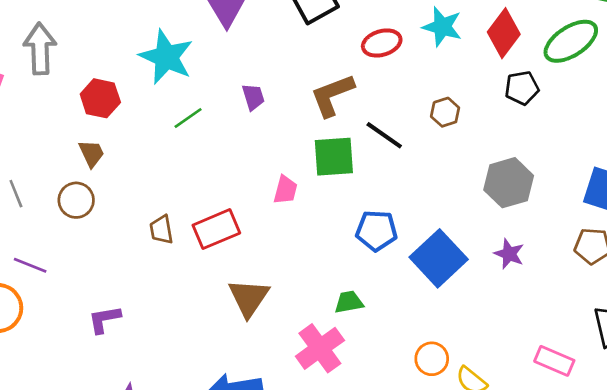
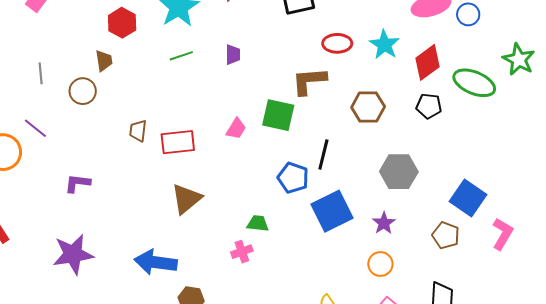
green ellipse: (571, 41) -> (474, 83), turned 39
brown L-shape: (332, 95) -> (309, 81), moved
brown hexagon: (445, 112) -> (368, 107), size x1.5
black line: (384, 135) -> (323, 154), moved, turned 52
pink cross: (320, 348) -> (242, 252), moved, size x0.6
orange circle: (432, 359) -> (380, 264), moved

